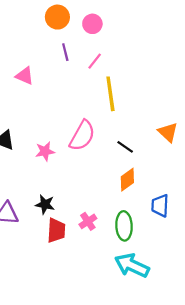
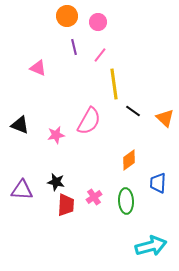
black line: (125, 147) -> (133, 111), moved
cyan arrow: (132, 265) -> (151, 246), moved, turned 140

